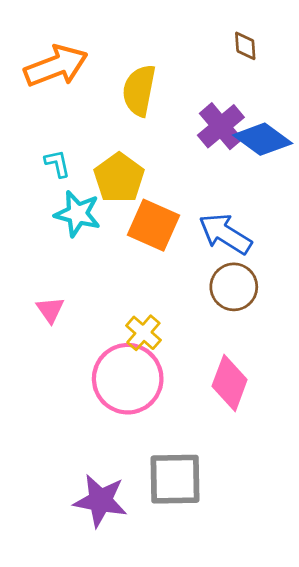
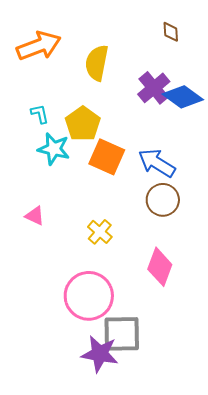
pink triangle: (50, 310) -> (35, 216), turned -30
pink circle: (128, 379) -> (89, 296), moved
purple star: (100, 501) -> (100, 354), moved

